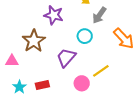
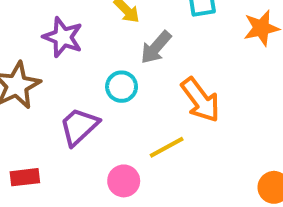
yellow line: (101, 71) -> (167, 147), moved
pink circle: (82, 83) -> (124, 181), moved

